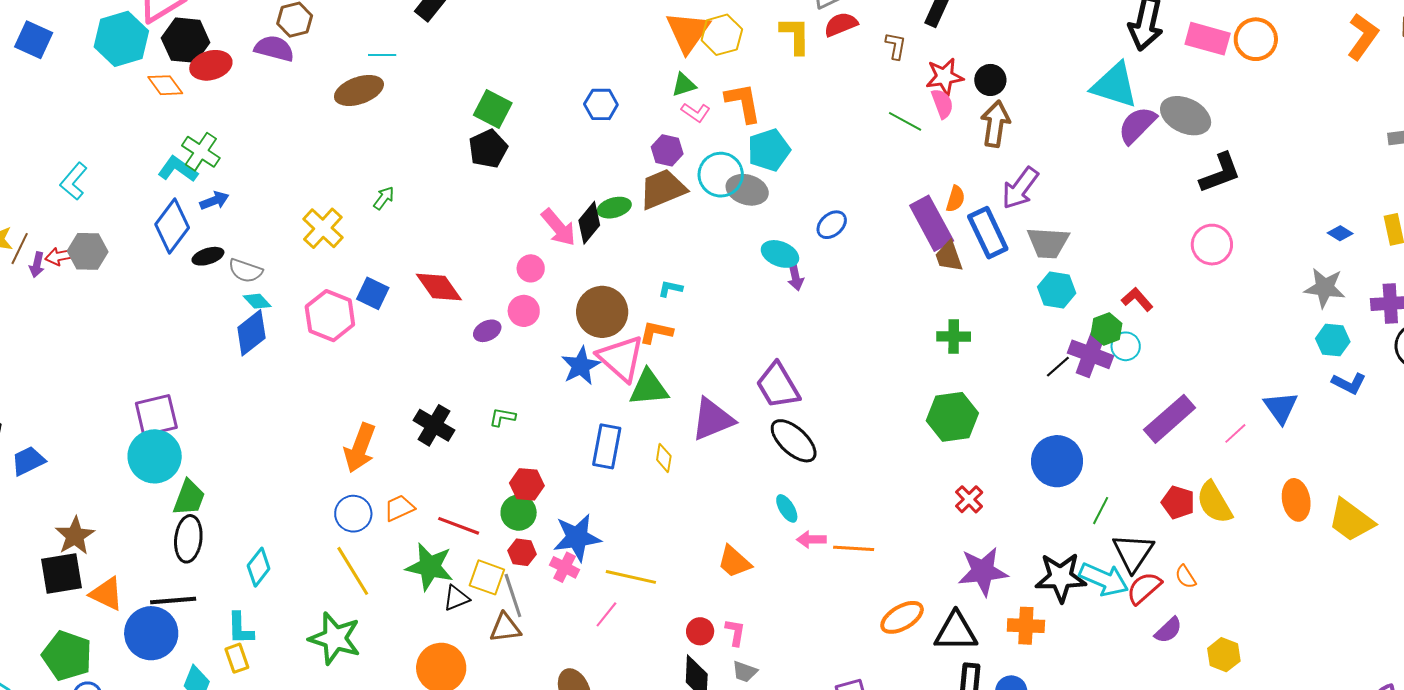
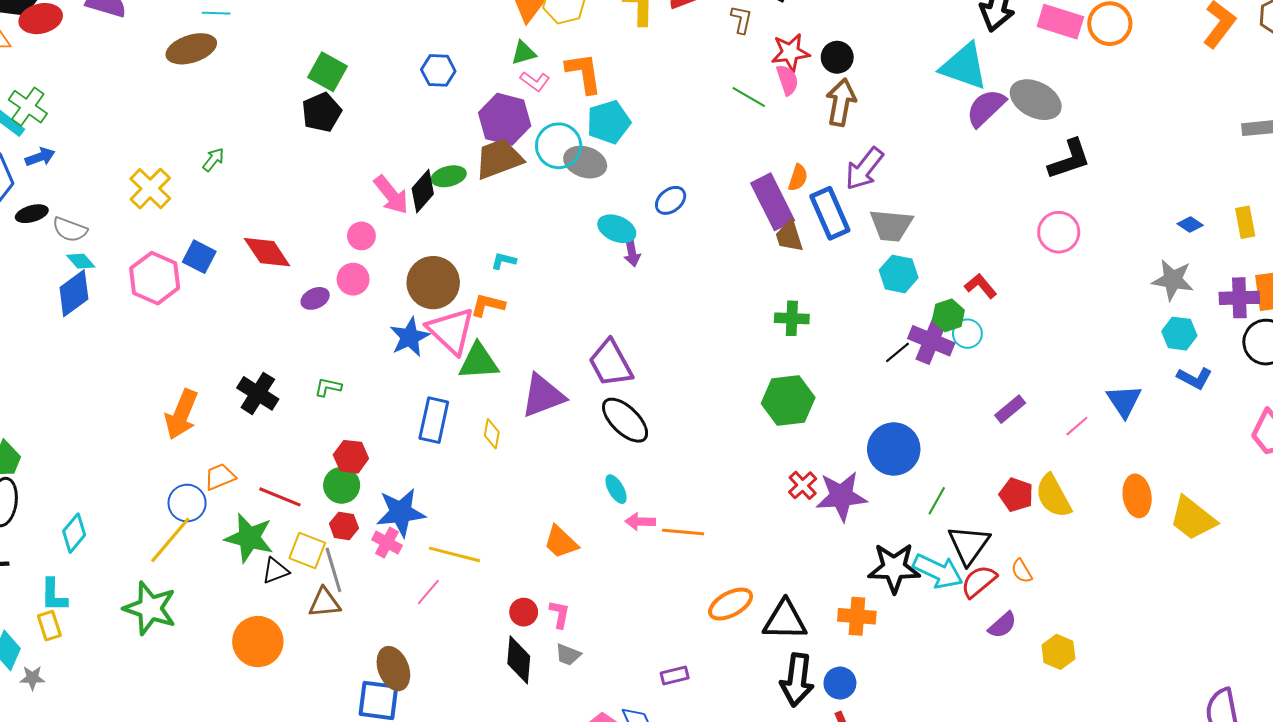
purple hexagon: (667, 150) -> (505, 119), size x1.6
purple rectangle: (1170, 419) -> (1010, 409), size x0.6
blue circle: (353, 514) -> (187, 503), moved
yellow line: (353, 571) -> (170, 540), turned 70
purple star: (983, 571) -> (841, 496), moved

